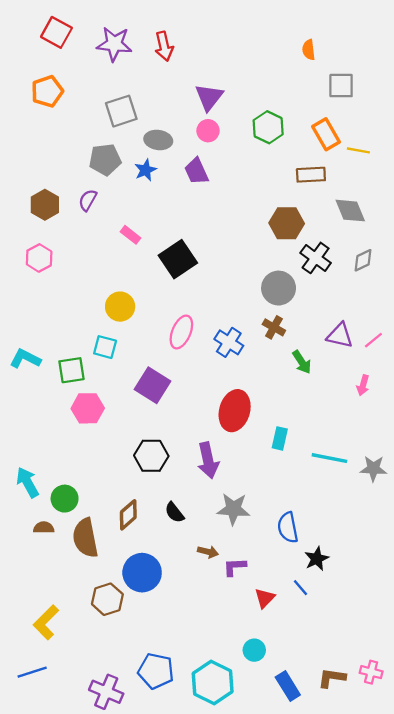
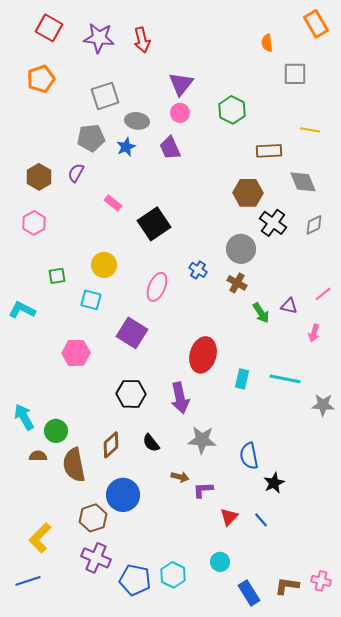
orange rectangle: (326, 134) -> (316, 24), moved
purple triangle: (340, 335) -> (289, 306), moved, size x0.7
blue cross: (229, 342) -> (198, 270), moved, size x0.7
green square: (71, 370) -> (57, 276), moved, size x0.7
cyan line: (329, 458) -> (285, 379), moved
blue line: (301, 588) -> (261, 520), moved
cyan hexagon: (213, 683) -> (173, 575), moved, size x0.7
purple cross: (106, 692) -> (96, 558), moved

